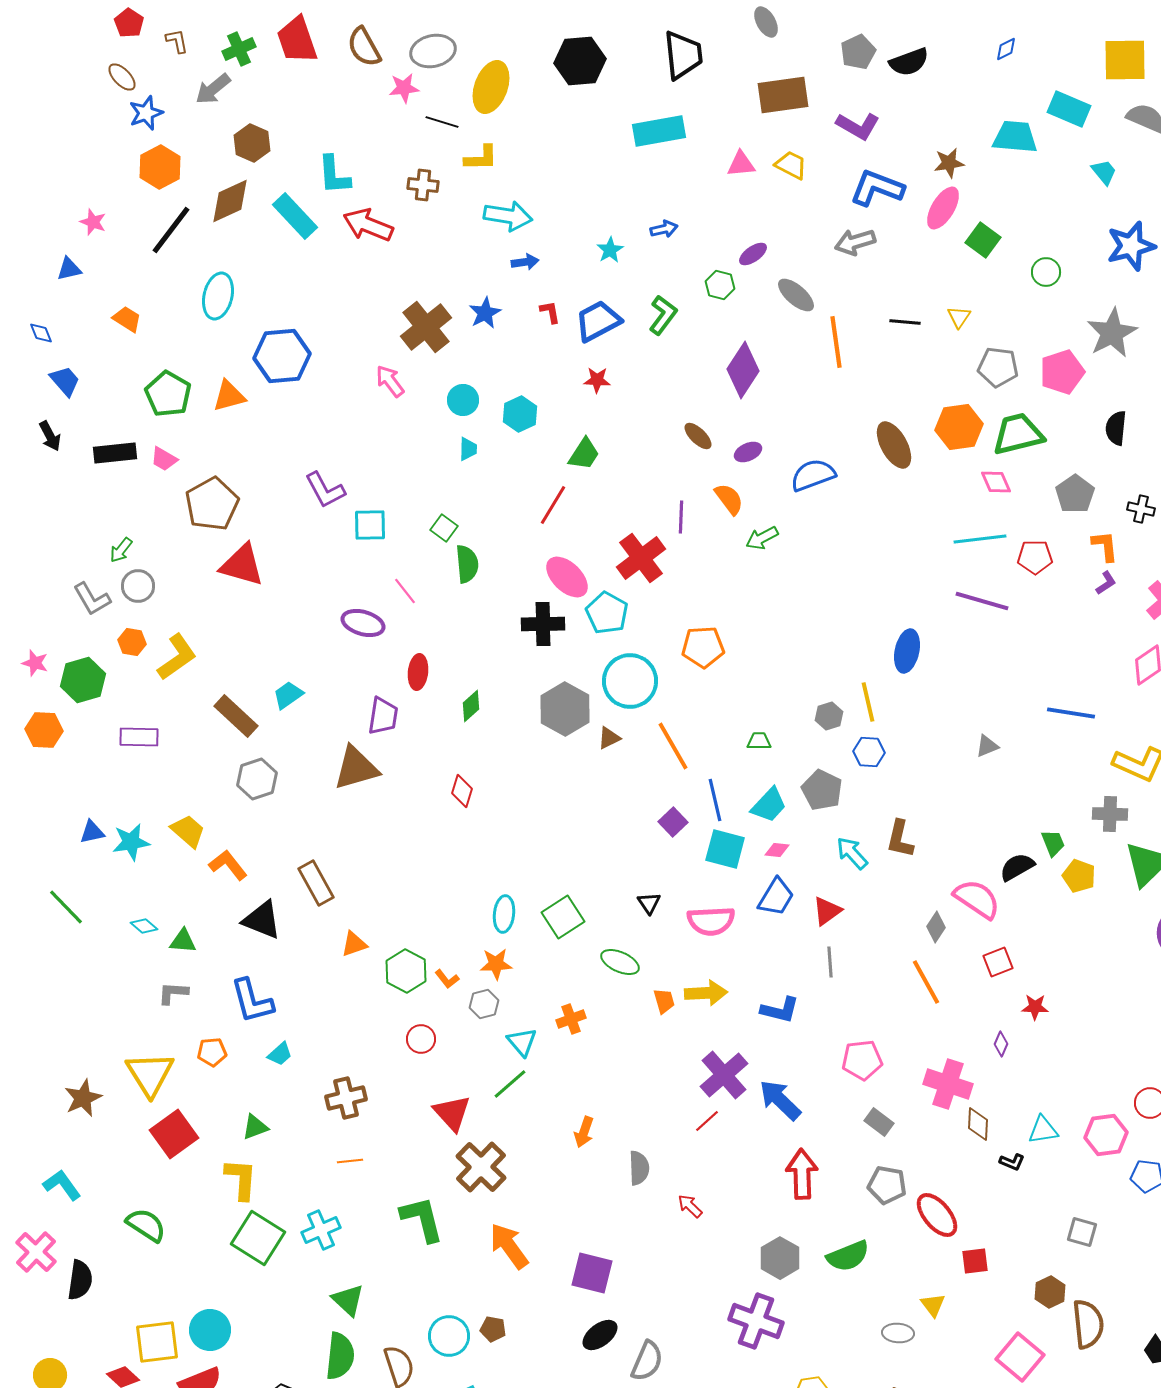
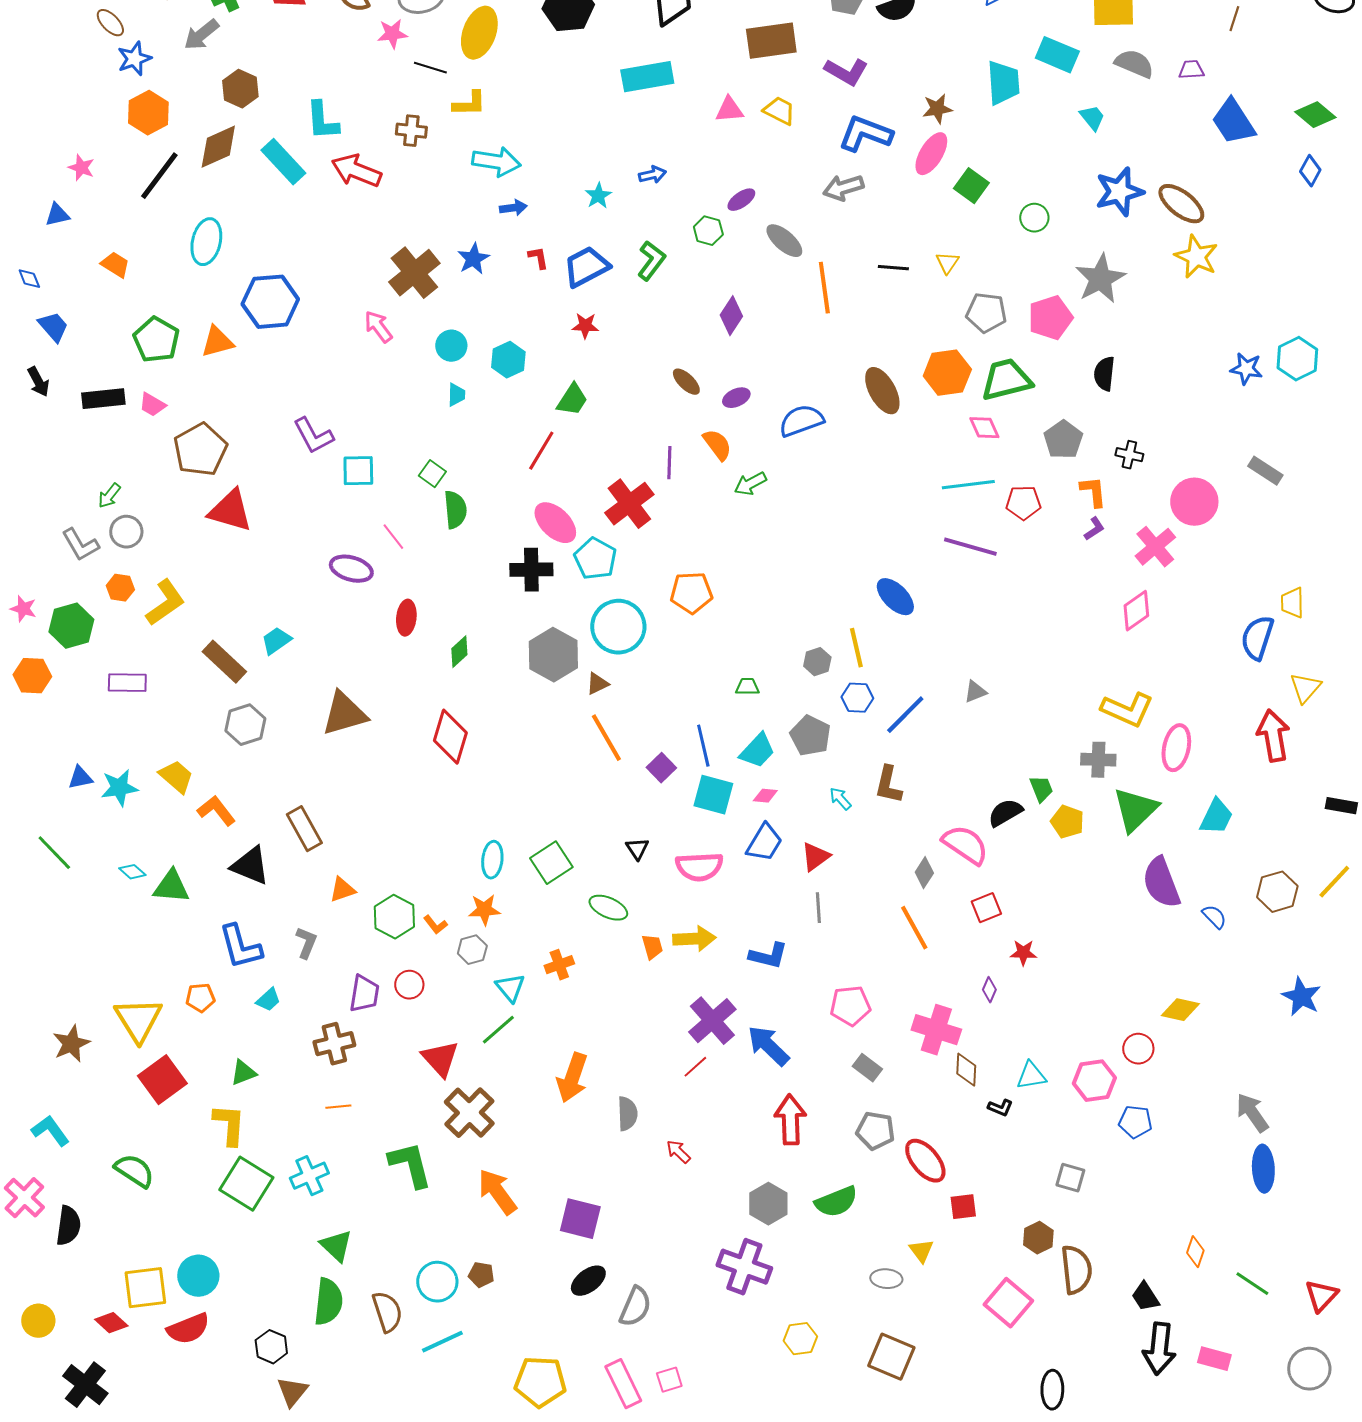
cyan trapezoid: (1015, 137) -> (1003, 83), turned 81
purple diamond: (743, 370) -> (731, 316), size x0.7
blue ellipse: (907, 651) -> (895, 597), turned -57
blue line: (1071, 713) -> (905, 715), moved, turned -54
purple trapezoid: (383, 716) -> (364, 994), moved
orange line: (673, 746) -> (606, 738), moved
red diamond: (462, 791) -> (450, 737), size x1.6
cyan arrow: (852, 853) -> (840, 799), size x0.7
green triangle: (183, 941) -> (171, 887), size x1.4
gray L-shape: (173, 993) -> (306, 943), moved, turned 108
orange arrow: (584, 1132) -> (572, 1078), size x1.6

